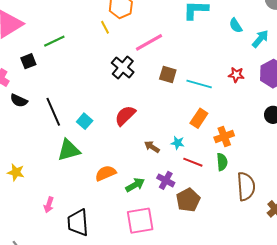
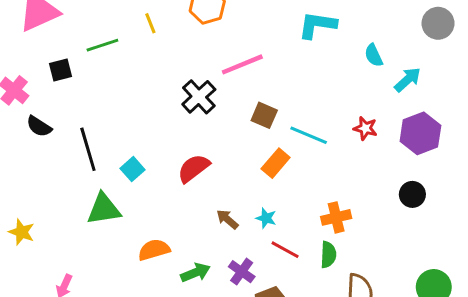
yellow line: (105, 27) -> (150, 23), moved
orange rectangle: (199, 118) -> (276, 163), moved

